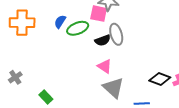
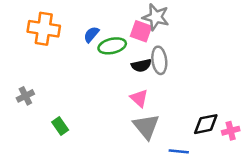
black diamond: (160, 79) -> (206, 124), turned -40

